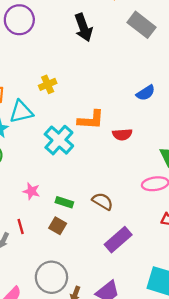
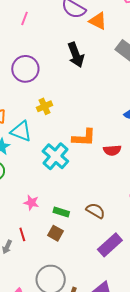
purple circle: (19, 20) -> (25, 69), moved
cyan triangle: (21, 112) -> (21, 131), turned 35

